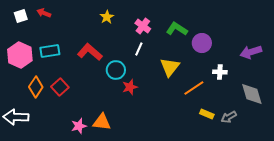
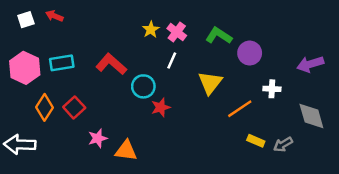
yellow star: (107, 17) -> (151, 30), moved
pink star: (79, 126) -> (98, 138), moved

